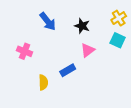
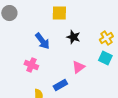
black star: (82, 26) -> (73, 37), moved
pink cross: (24, 51) -> (31, 65), moved

